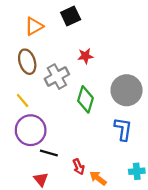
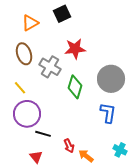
red star: (85, 56) -> (75, 49), size x1.5
gray cross: (57, 77) -> (50, 67), turned -30
cyan cross: (137, 171) -> (120, 150), turned 32

